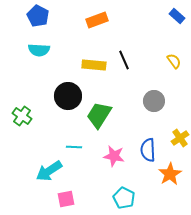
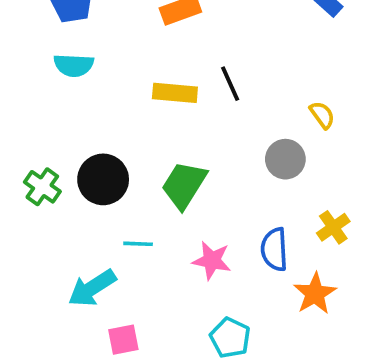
yellow semicircle: (174, 61) -> (322, 115), moved
black circle: (68, 96) -> (103, 179), moved

